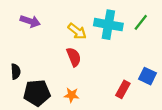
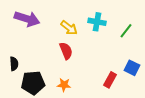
purple arrow: (30, 21) -> (27, 19), size x1.4
green line: (141, 22) -> (126, 31), moved
cyan cross: (108, 25) -> (97, 22), size x0.7

